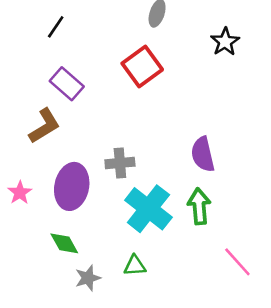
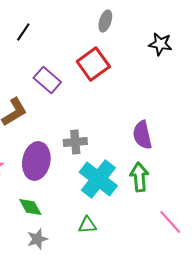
black star: (225, 42) -> (160, 44), turned -30
purple rectangle: (67, 84) -> (47, 80), moved
gray star: (88, 278) -> (37, 239), moved

